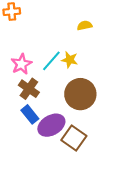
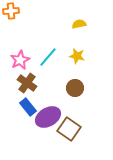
yellow star: (70, 60) -> (77, 56), moved
brown circle: (80, 94) -> (75, 88), size x0.6

